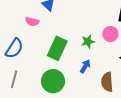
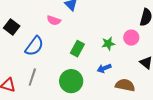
green rectangle: (57, 48) -> (77, 49), size x0.7
blue arrow: (85, 66) -> (104, 68), turned -144
brown semicircle: (107, 82) -> (125, 85), turned 102

